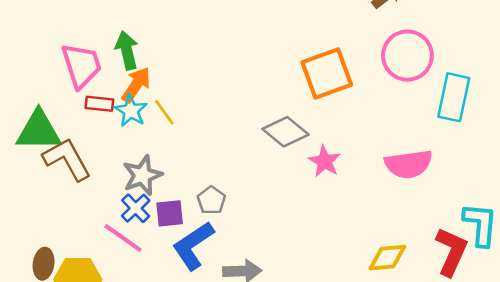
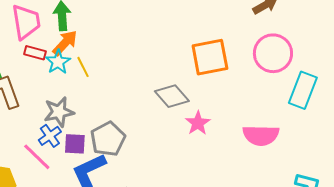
gray pentagon: (211, 200) -> (108, 139), size x1.6

